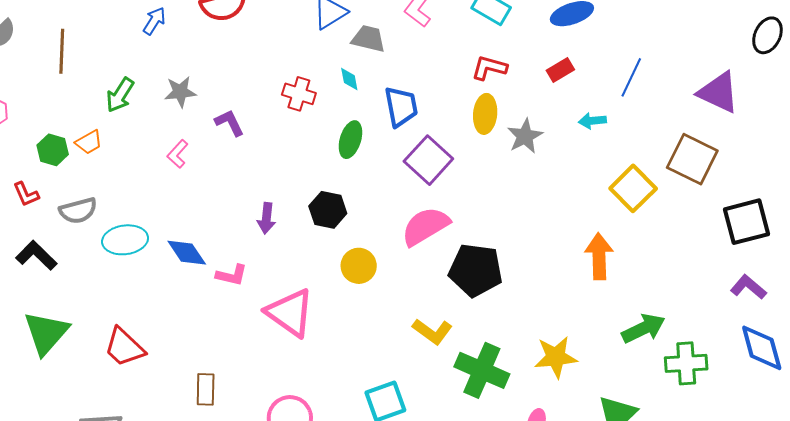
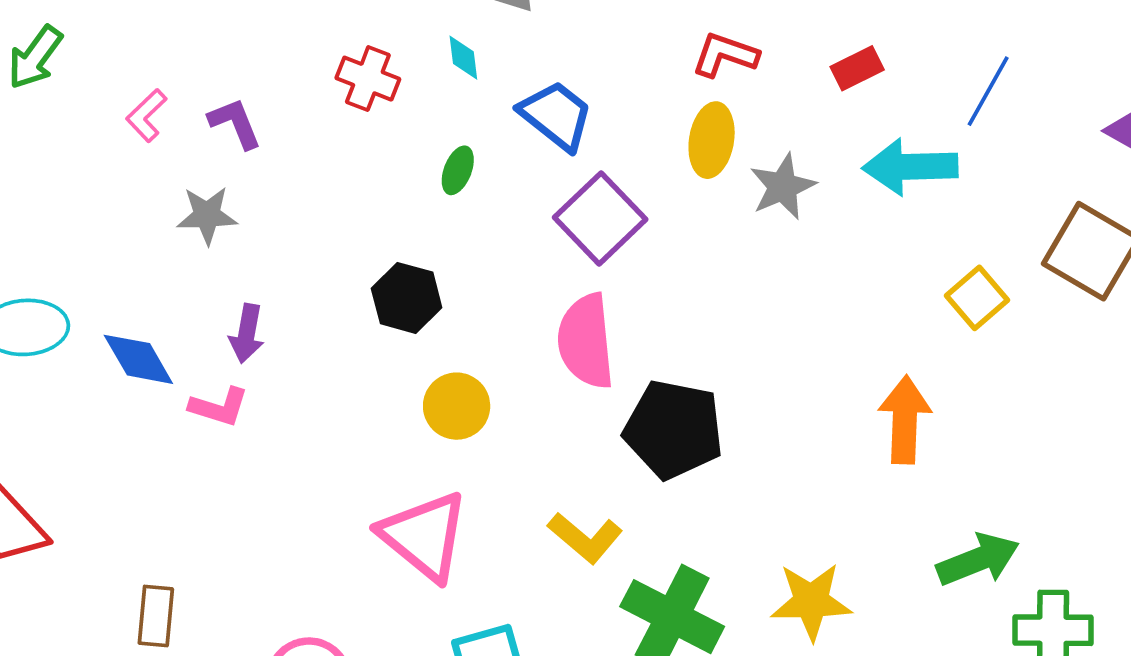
gray star: (180, 92) -> (207, 215), moved
blue trapezoid: (401, 107) -> (556, 115), turned -45
cyan arrow: (592, 121) -> (910, 167), size x1.8
green ellipse: (350, 140) -> (458, 170), size x0.7
pink L-shape: (178, 154) -> (146, 115), moved
yellow square: (633, 188) -> (977, 298), size x0.7
purple arrow: (266, 218) -> (247, 334), moved
pink semicircle: (425, 226) -> (586, 341), turned -69
pink triangle: (290, 313) -> (424, 536), moved

